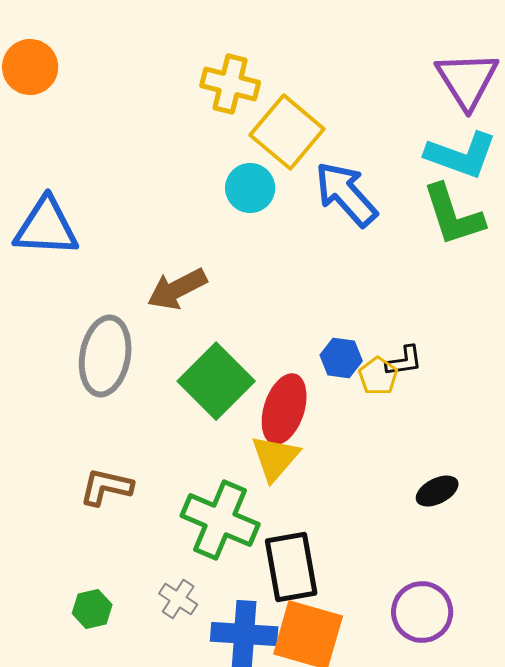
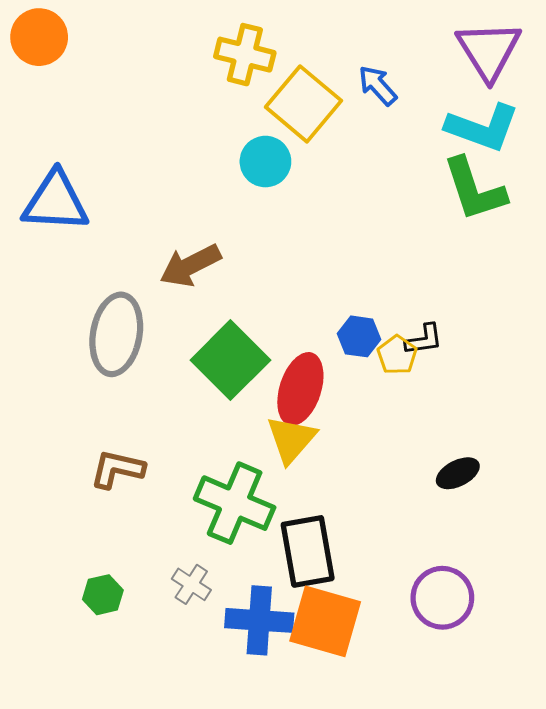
blue arrow: (346, 194) -> (378, 85), moved, size x0.6

